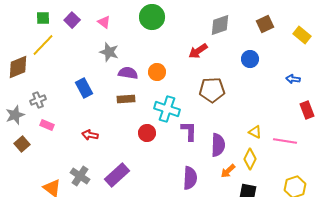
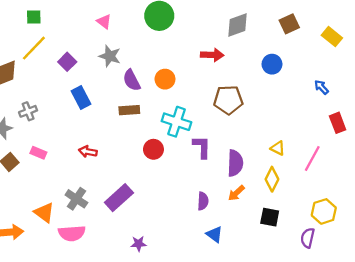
purple square: (72, 20) -> (67, 62), moved
red arrow: (198, 51) -> (212, 55), turned -144
purple semicircle: (128, 73) -> (132, 80), turned -126
blue arrow: (293, 79) -> (321, 87), turned 40
pink rectangle: (47, 125) -> (38, 153), moved
pink line: (285, 141) -> (312, 158), turned -70
orange arrow: (228, 171) -> (236, 193), moved
purple semicircle: (190, 178) -> (203, 201), size x0.7

